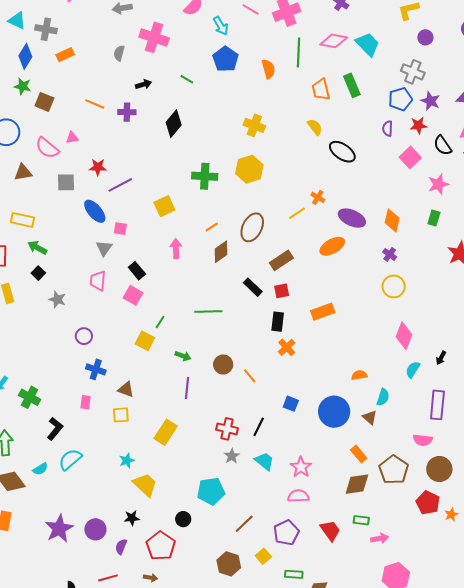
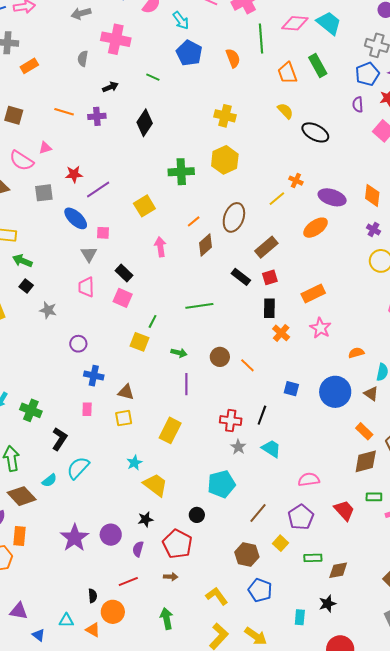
pink star: (301, 467) -> (320, 328), moved

